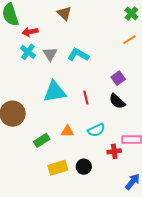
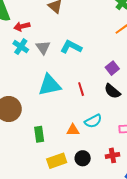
orange triangle: (67, 131) -> (73, 130), moved
green rectangle: (42, 140) -> (39, 134), turned -63
red cross: (114, 151) -> (112, 155), moved

